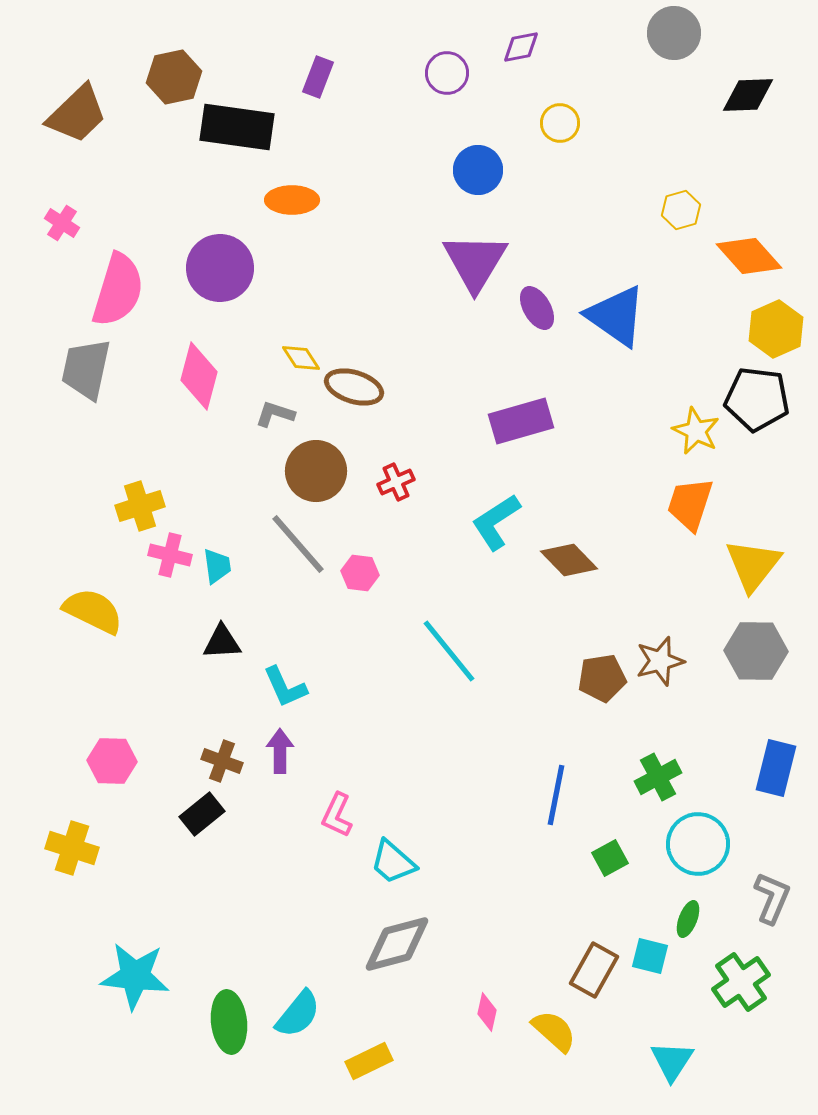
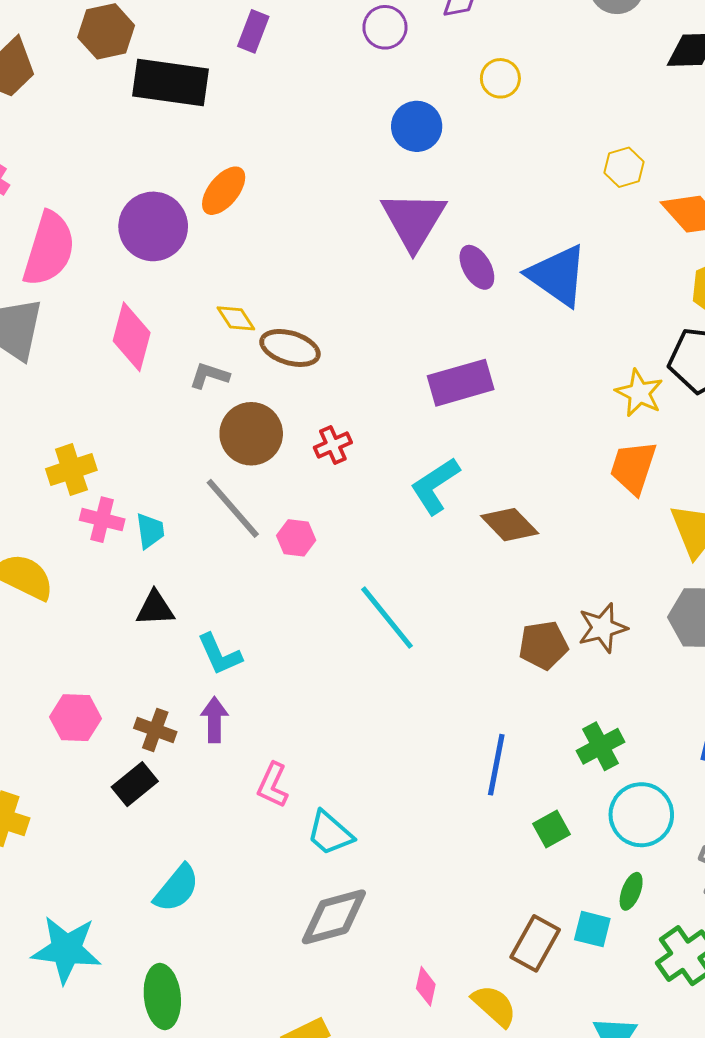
orange ellipse: (292, 200) -> (224, 191), moved, turned -51
pink hexagon: (112, 761) -> (76, 718), moved
cyan semicircle: (298, 1014) -> (177, 888), moved

